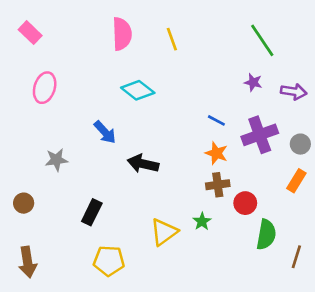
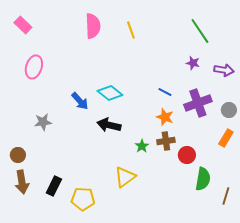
cyan diamond: (138, 90) -> (110, 93), moved
black rectangle: (92, 212) -> (54, 186), moved
green star: (202, 221) -> (142, 146), moved
brown arrow: (28, 262) -> (22, 182), moved

